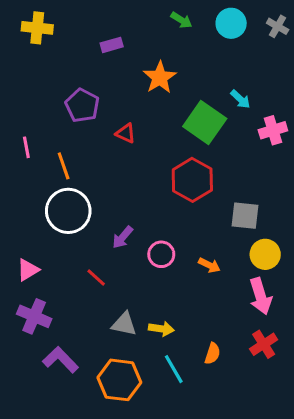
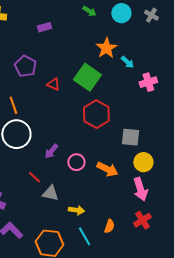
orange star: (160, 78) -> (106, 48), moved
green square: (205, 123) -> (87, 77), moved
orange arrow: (209, 265) -> (107, 169), size x1.5
gray triangle: (124, 324) -> (50, 193), moved

